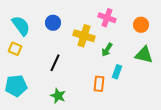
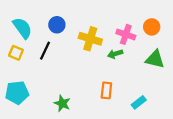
pink cross: (107, 18) -> (126, 34), moved
green arrow: (107, 50) -> (115, 54), turned 40
black line: (55, 63) -> (45, 51), moved
cyan rectangle: (117, 72) -> (139, 102), moved, turned 32

